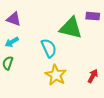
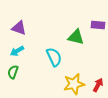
green triangle: (71, 28) -> (76, 37), size x0.7
yellow star: (56, 75) -> (74, 84), moved, turned 30

